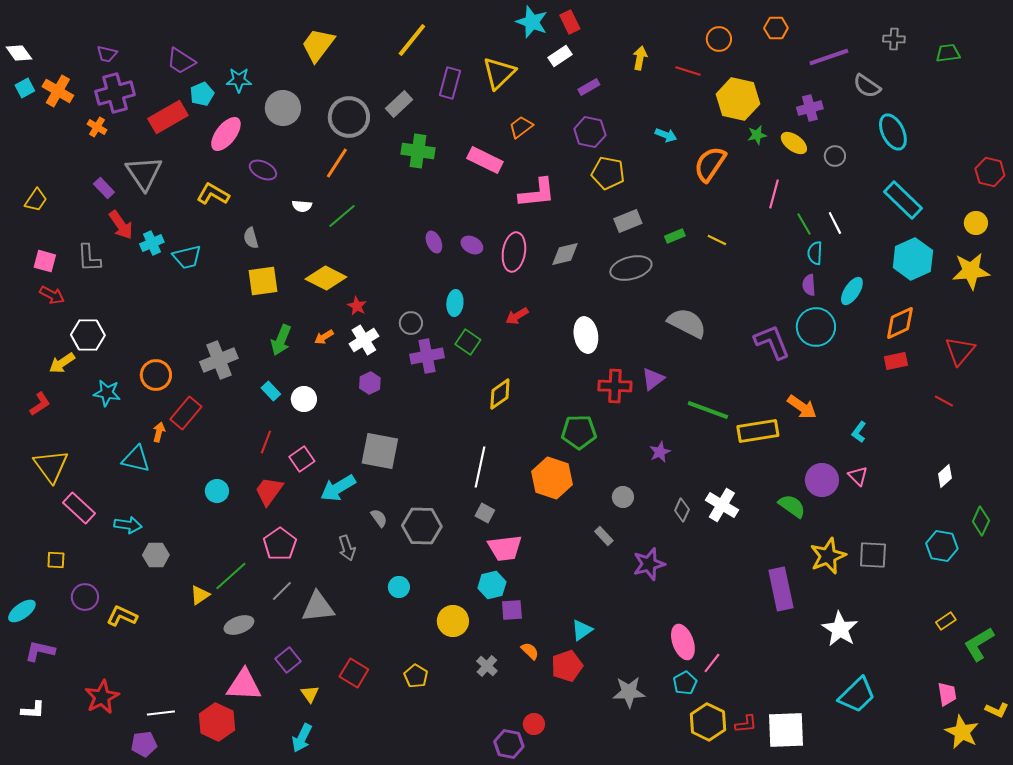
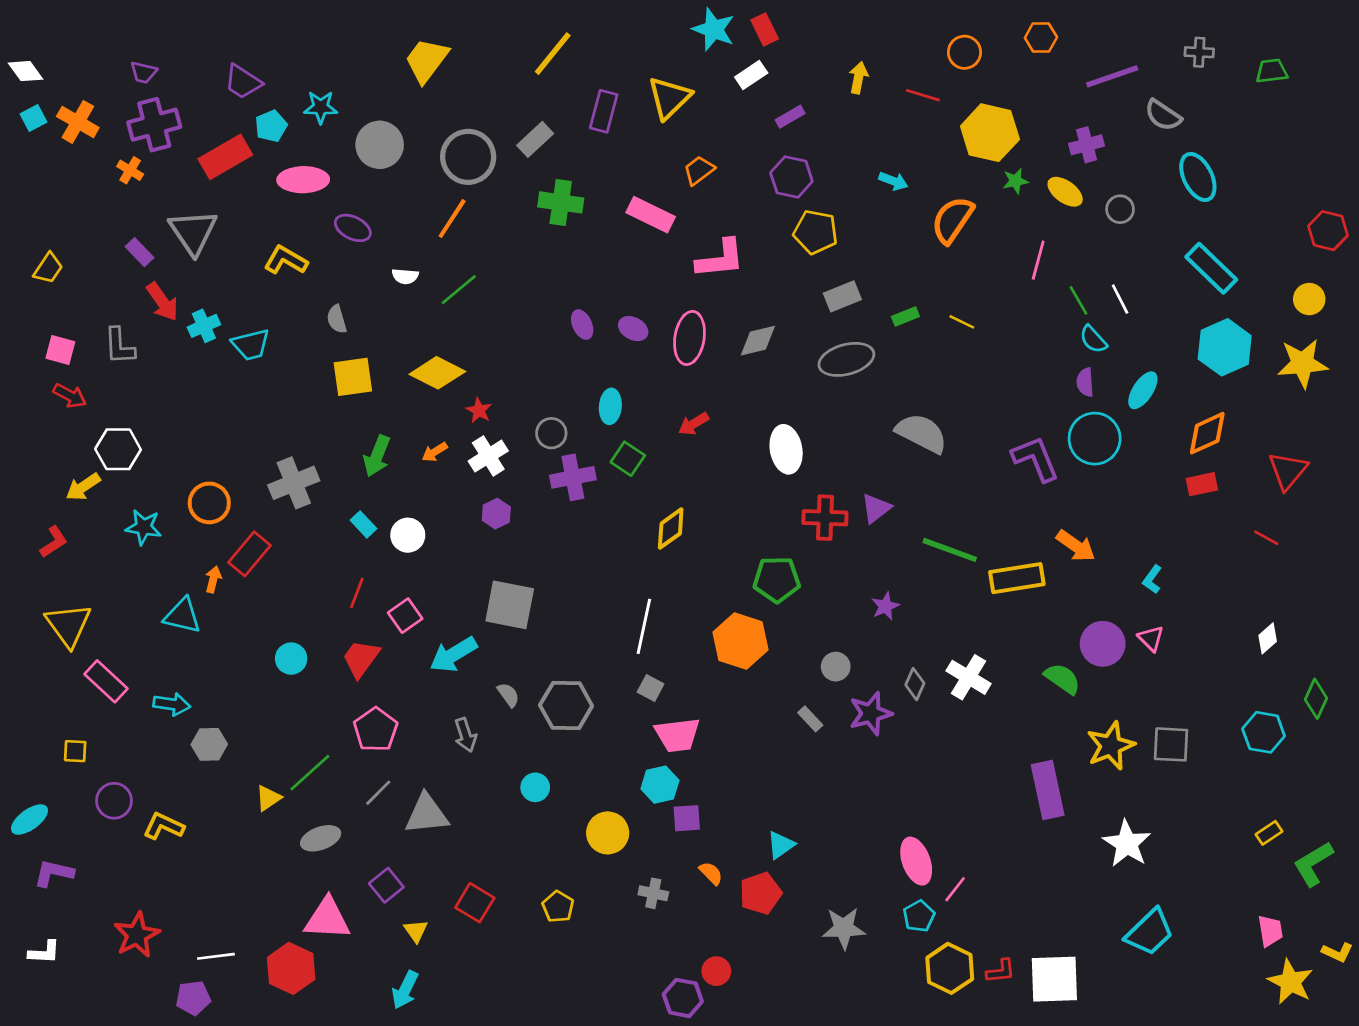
pink ellipse: (226, 134) -> (303, 180), turned 51
cyan semicircle: (815, 253) -> (1093, 339), turned -45
purple star: (649, 564) -> (871, 714), moved
gray cross: (487, 666) -> (653, 893), turned -30

